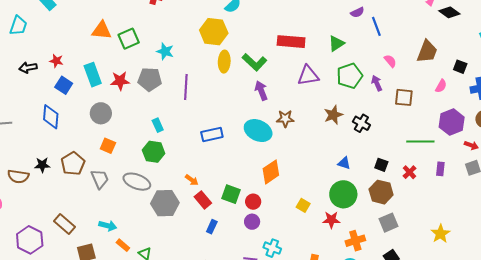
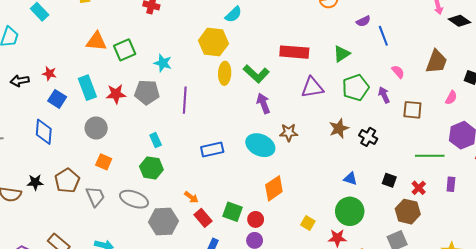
brown hexagon: (381, 192) -> (408, 212), moved

